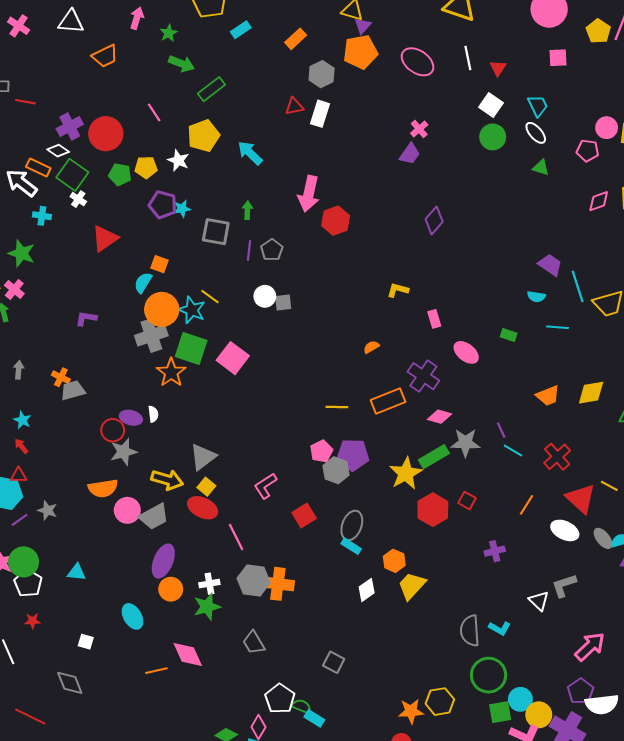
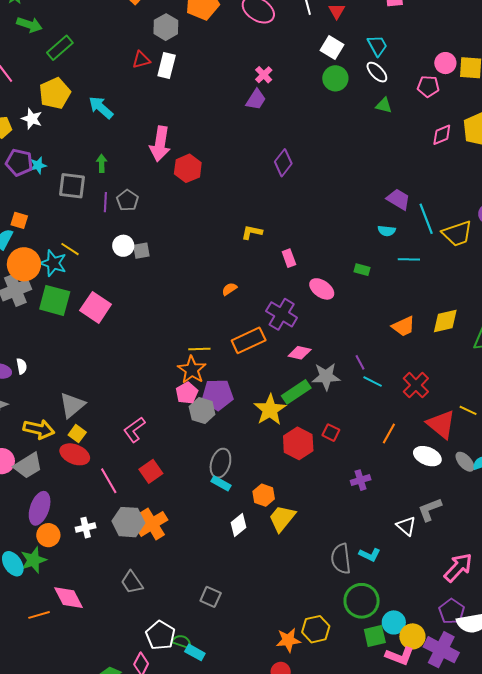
orange star: (171, 373) -> (192, 370), moved
red square: (304, 515) -> (151, 471), moved
orange cross: (278, 584) -> (152, 524), turned -36
green star: (207, 607) -> (33, 560), moved

